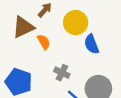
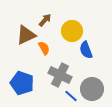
gray cross: (62, 73) -> (60, 75), size x1.6

